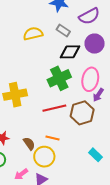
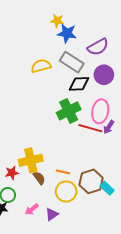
gray rectangle: (63, 31) -> (72, 62), size x1.6
yellow cross: (15, 95) -> (31, 160), moved
red line: (54, 108) -> (90, 128), moved, turned 30
brown hexagon: (82, 113) -> (91, 181), moved
yellow circle: (44, 157) -> (66, 191), moved

